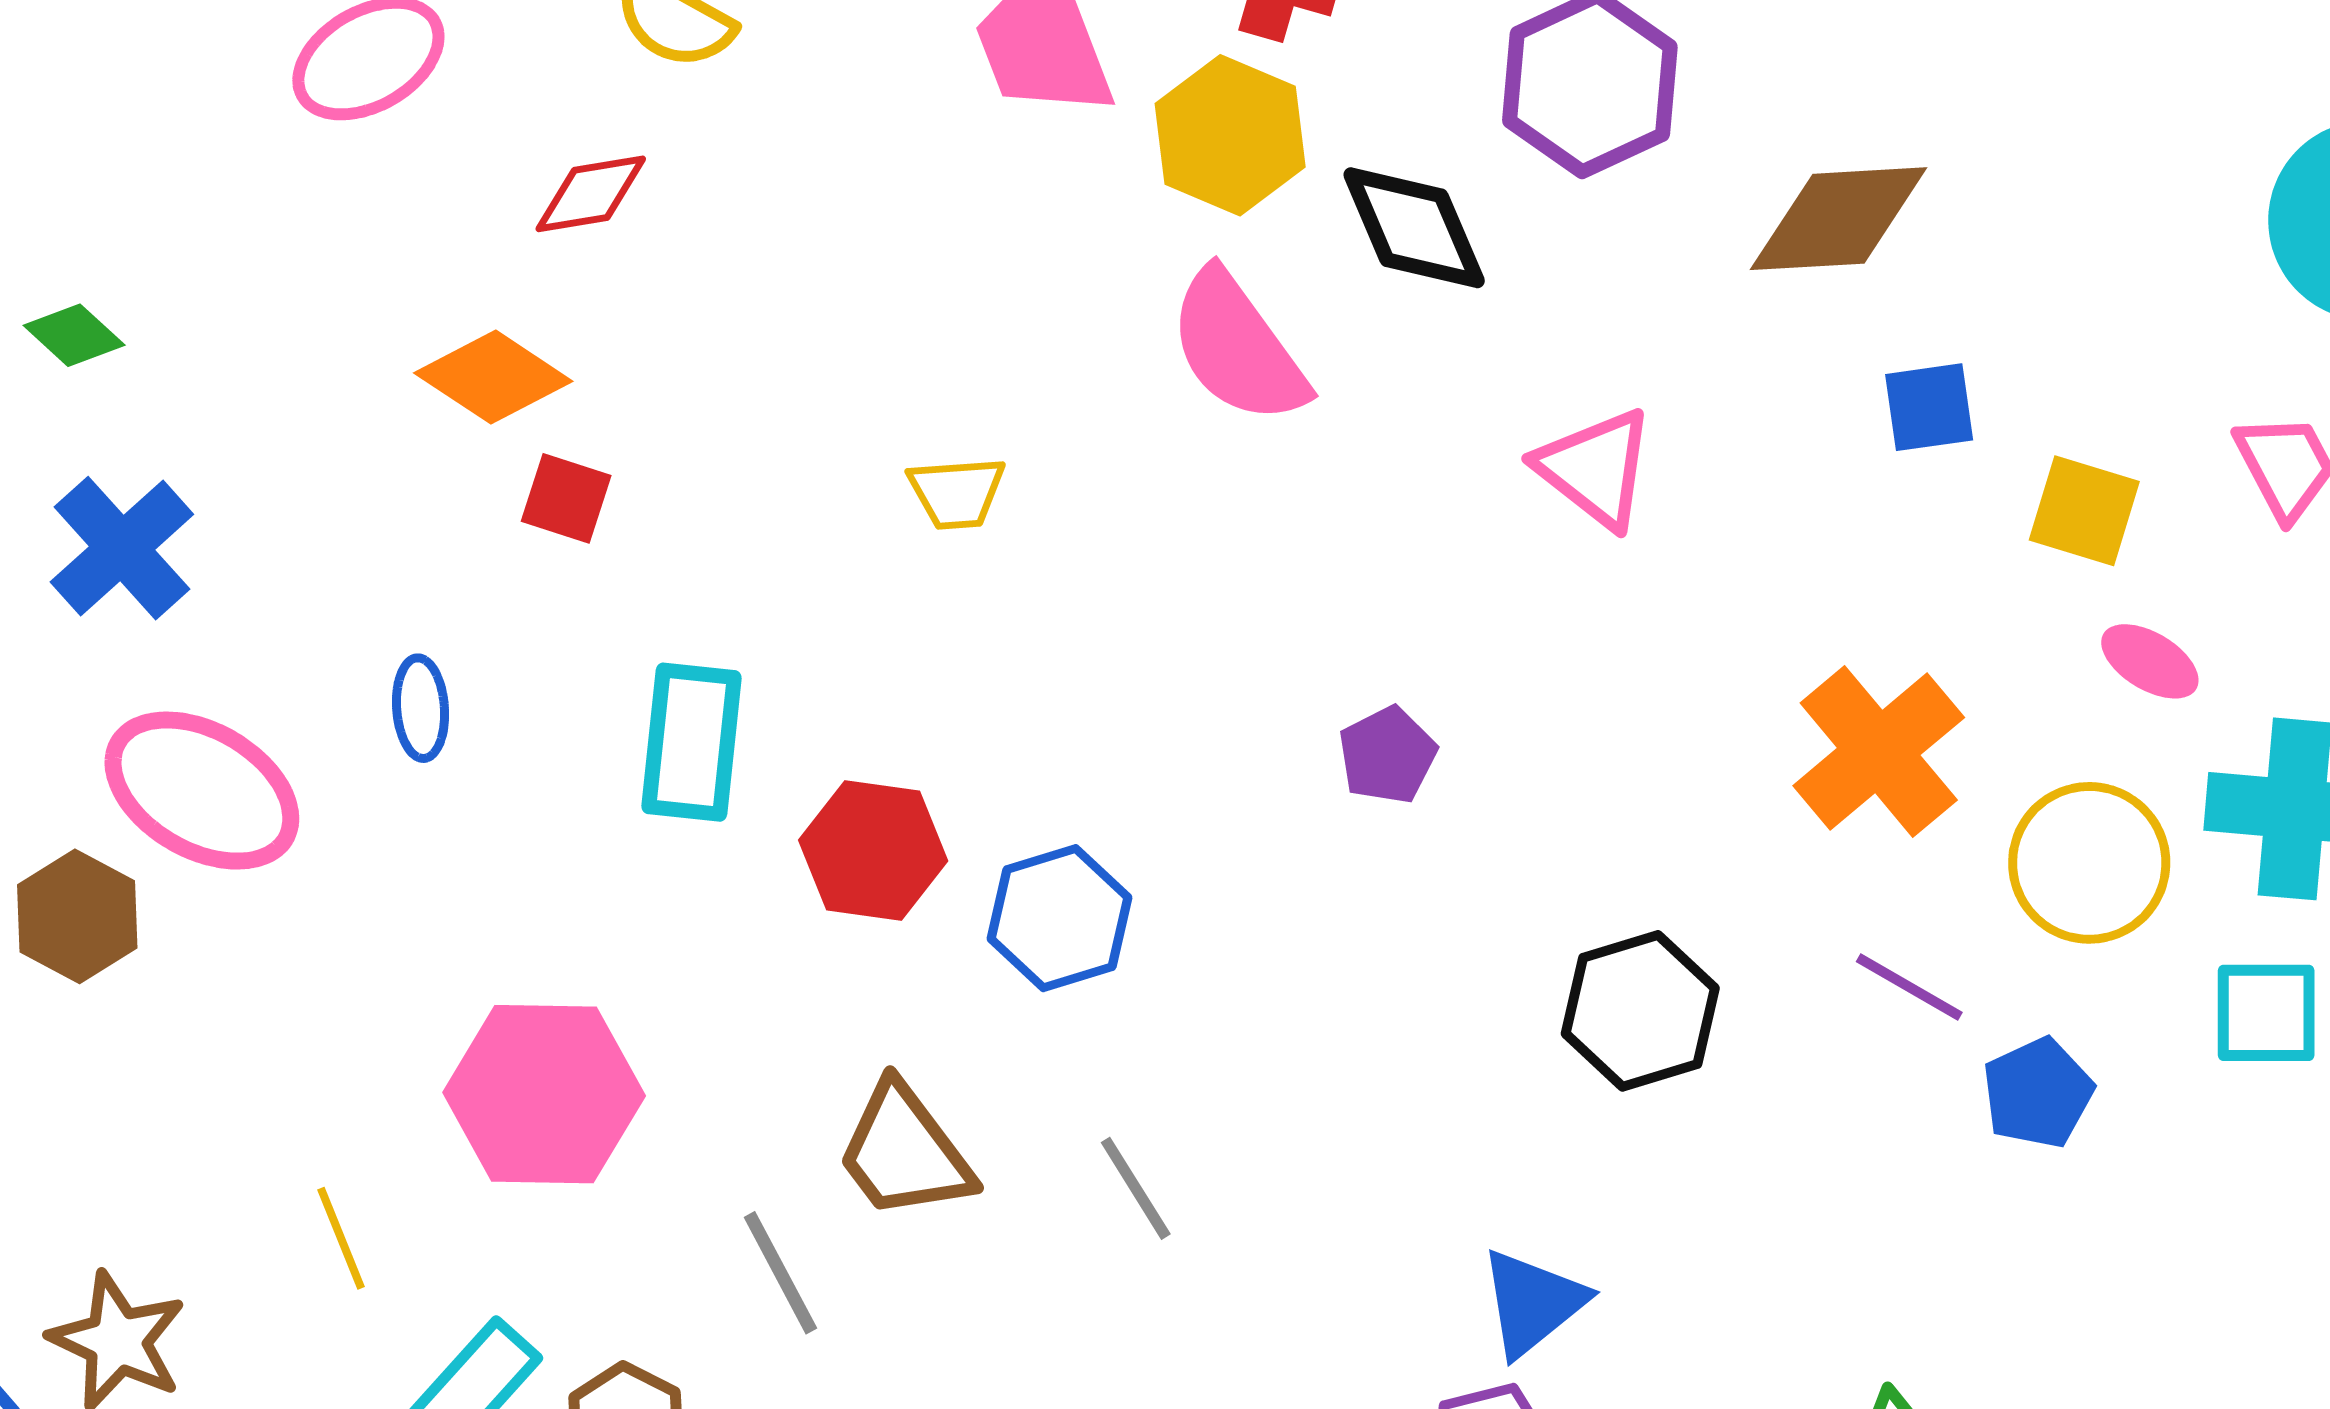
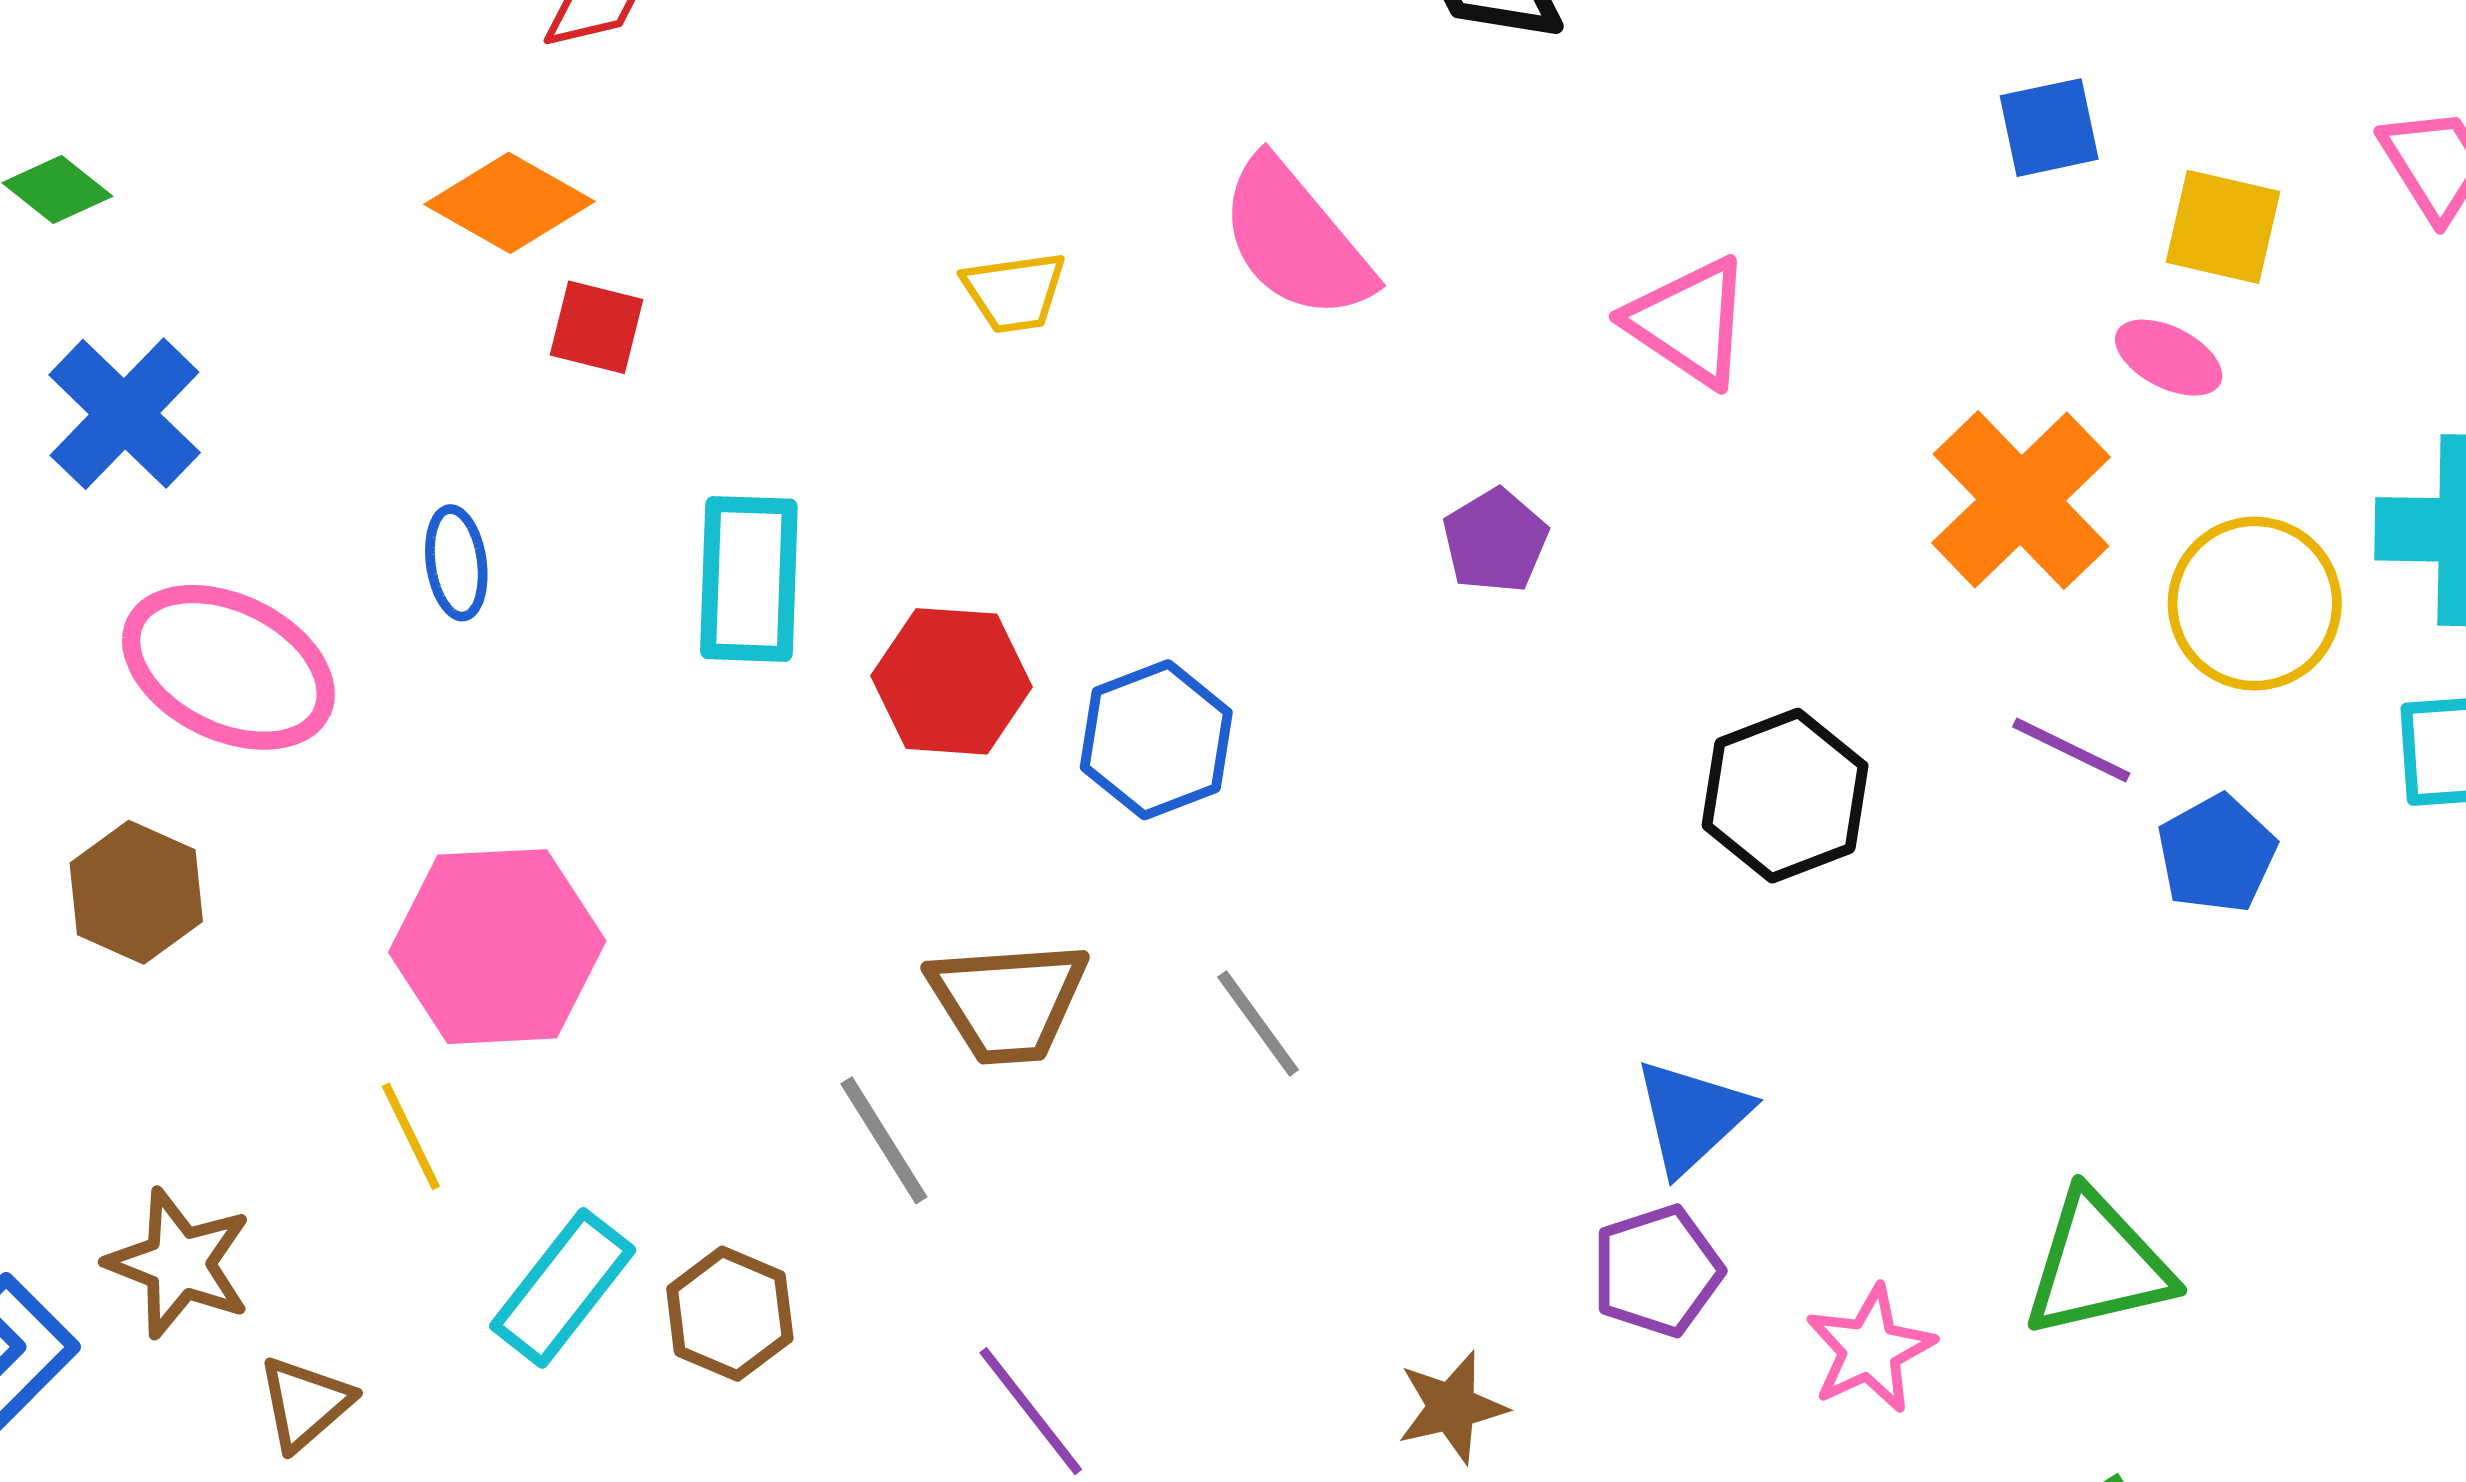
pink semicircle: (1238, 347) -> (1296, 239), moved
pink triangle: (1595, 468) -> (1689, 322), moved
pink ellipse: (2150, 661) -> (2169, 358), moved
brown hexagon: (77, 916) -> (136, 892), moved
pink hexagon: (544, 1094) -> (497, 947), moved
brown trapezoid: (905, 1152) -> (1008, 1002), turned -53

